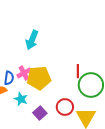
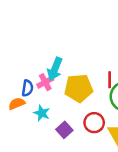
cyan arrow: (32, 40) -> (55, 69), moved
yellow pentagon: (39, 78) -> (79, 88), moved

